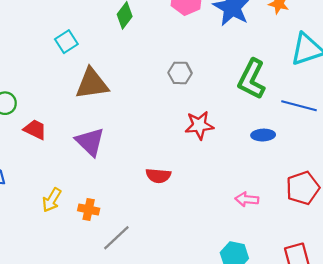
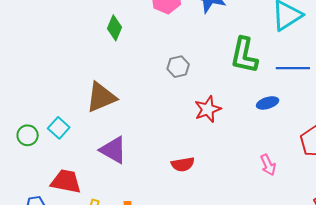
cyan square: (66, 42) -> (59, 128), moved
red trapezoid: (35, 129) -> (66, 181), moved, size x1.4
pink arrow: (247, 199) -> (268, 165), turned -105

